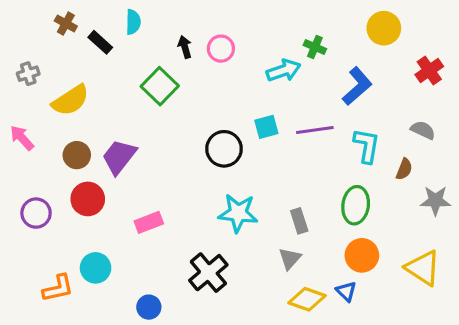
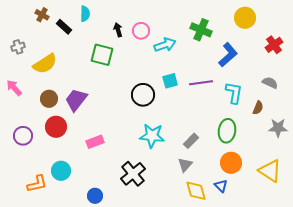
green cross: (315, 47) -> (201, 30), size x1.5
cyan arrow: (284, 70) -> (165, 45), moved
green square: (160, 86) -> (102, 55), turned -30
gray rectangle: (299, 221) -> (191, 141), turned 63
yellow diamond: (307, 299) -> (196, 191), turned 55

